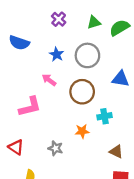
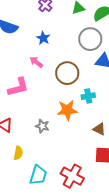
gray circle: (87, 55) -> (90, 39), moved
orange star: (82, 131) -> (67, 110), size x1.5

